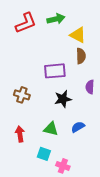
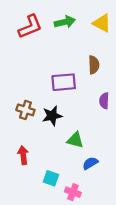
yellow triangle: (78, 35) -> (102, 23), moved
black star: (63, 99) -> (52, 116), moved
blue semicircle: (78, 127) -> (90, 163), moved
green triangle: (51, 129) -> (75, 140), moved

